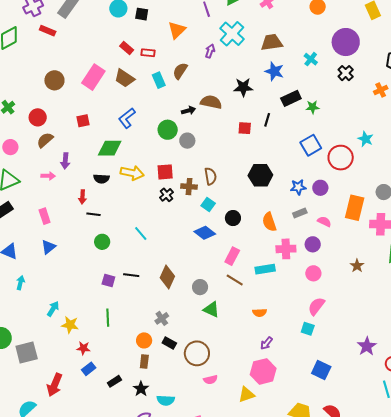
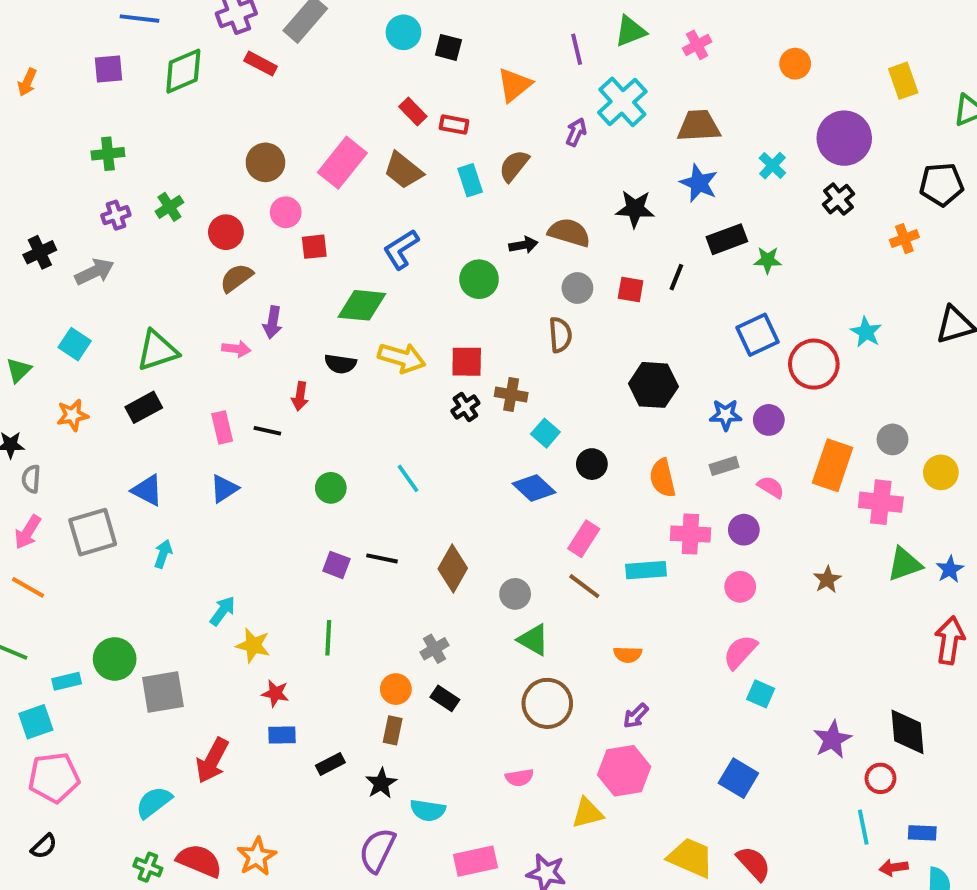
gray circle: (187, 141) -> (577, 288), moved
pink circle: (10, 147) -> (286, 212), moved
brown semicircle: (210, 176) -> (560, 335), moved
black line: (94, 214) -> (267, 431), moved
cyan square: (308, 329) -> (761, 694), moved
brown circle: (197, 353) -> (547, 703), moved
blue rectangle: (89, 369) -> (282, 735), turned 32

